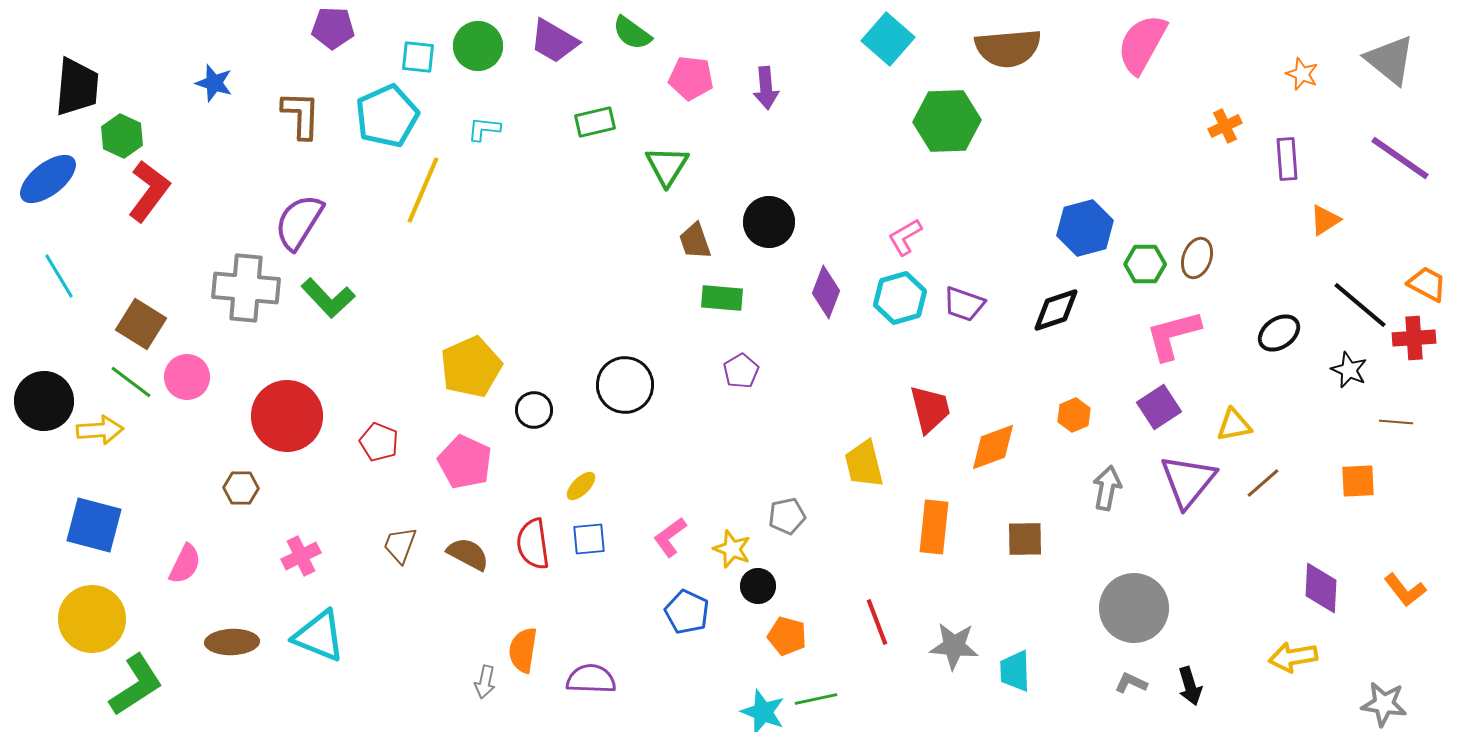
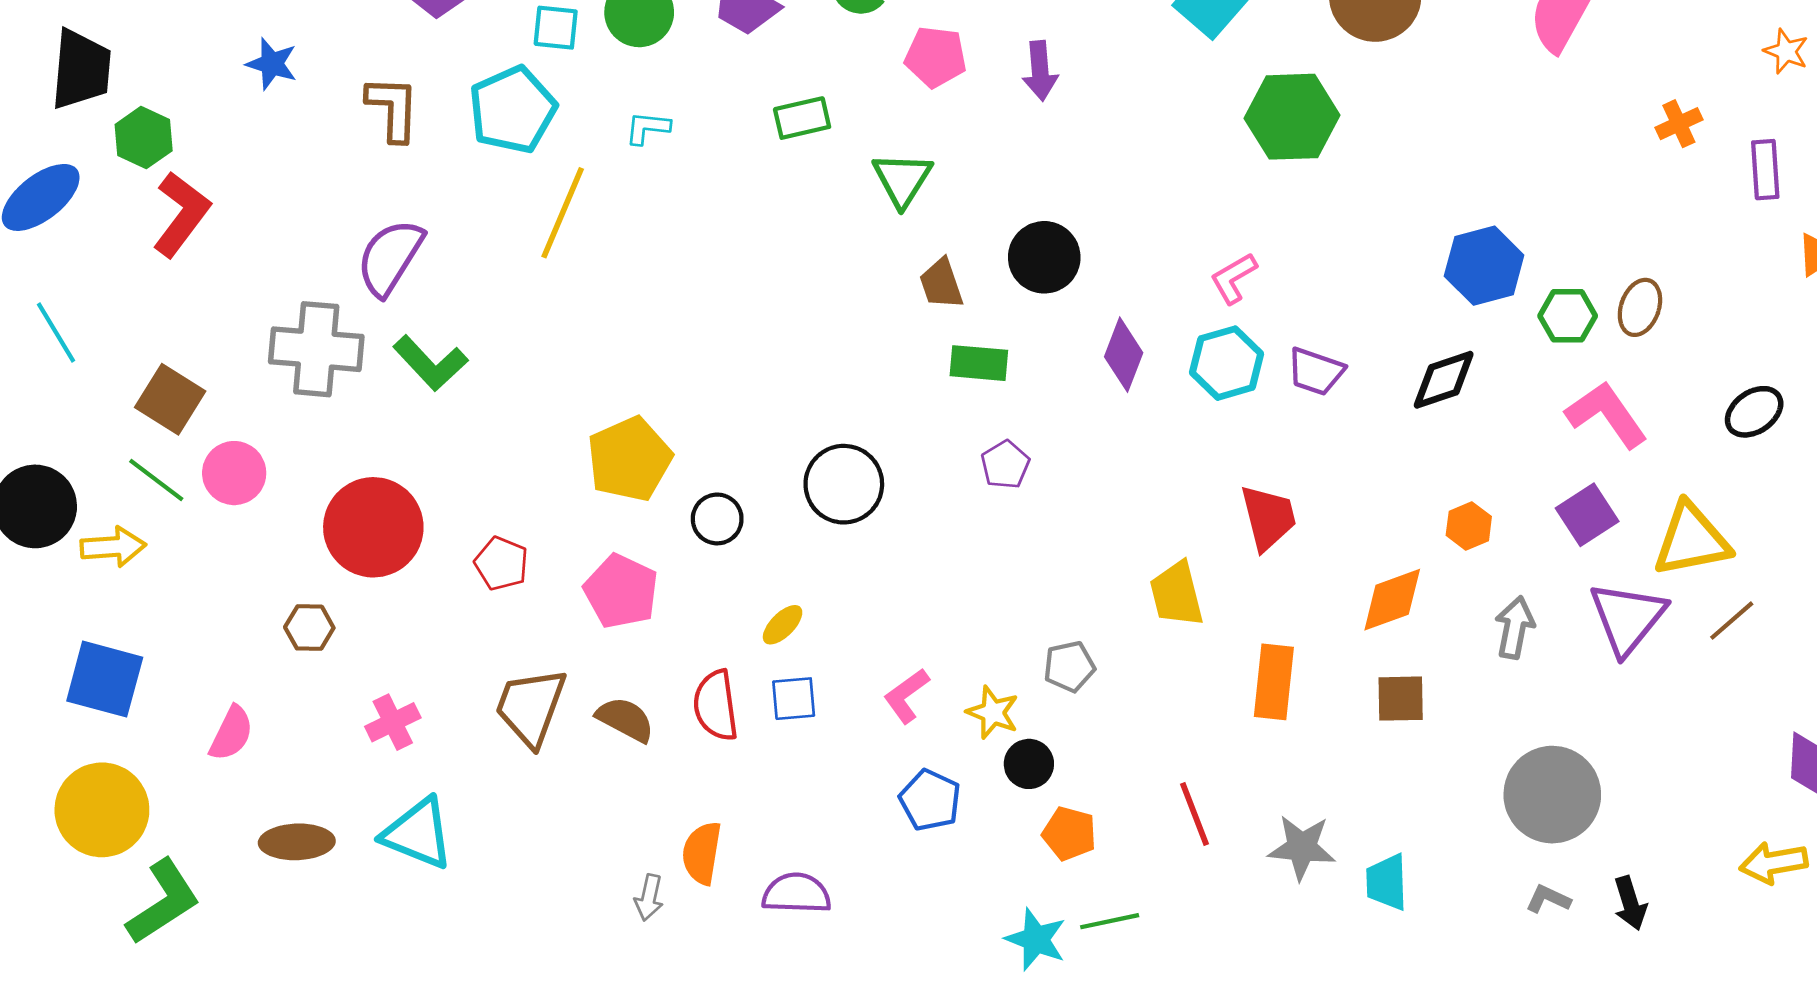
pink L-shape: (1173, 335) -> (1607, 415), turned 70
yellow triangle: (1234, 425) -> (1691, 540), size x1.6
orange diamond: (993, 447) -> (1392, 600), moved
brown trapezoid: (400, 545) -> (531, 707), size x1.6

